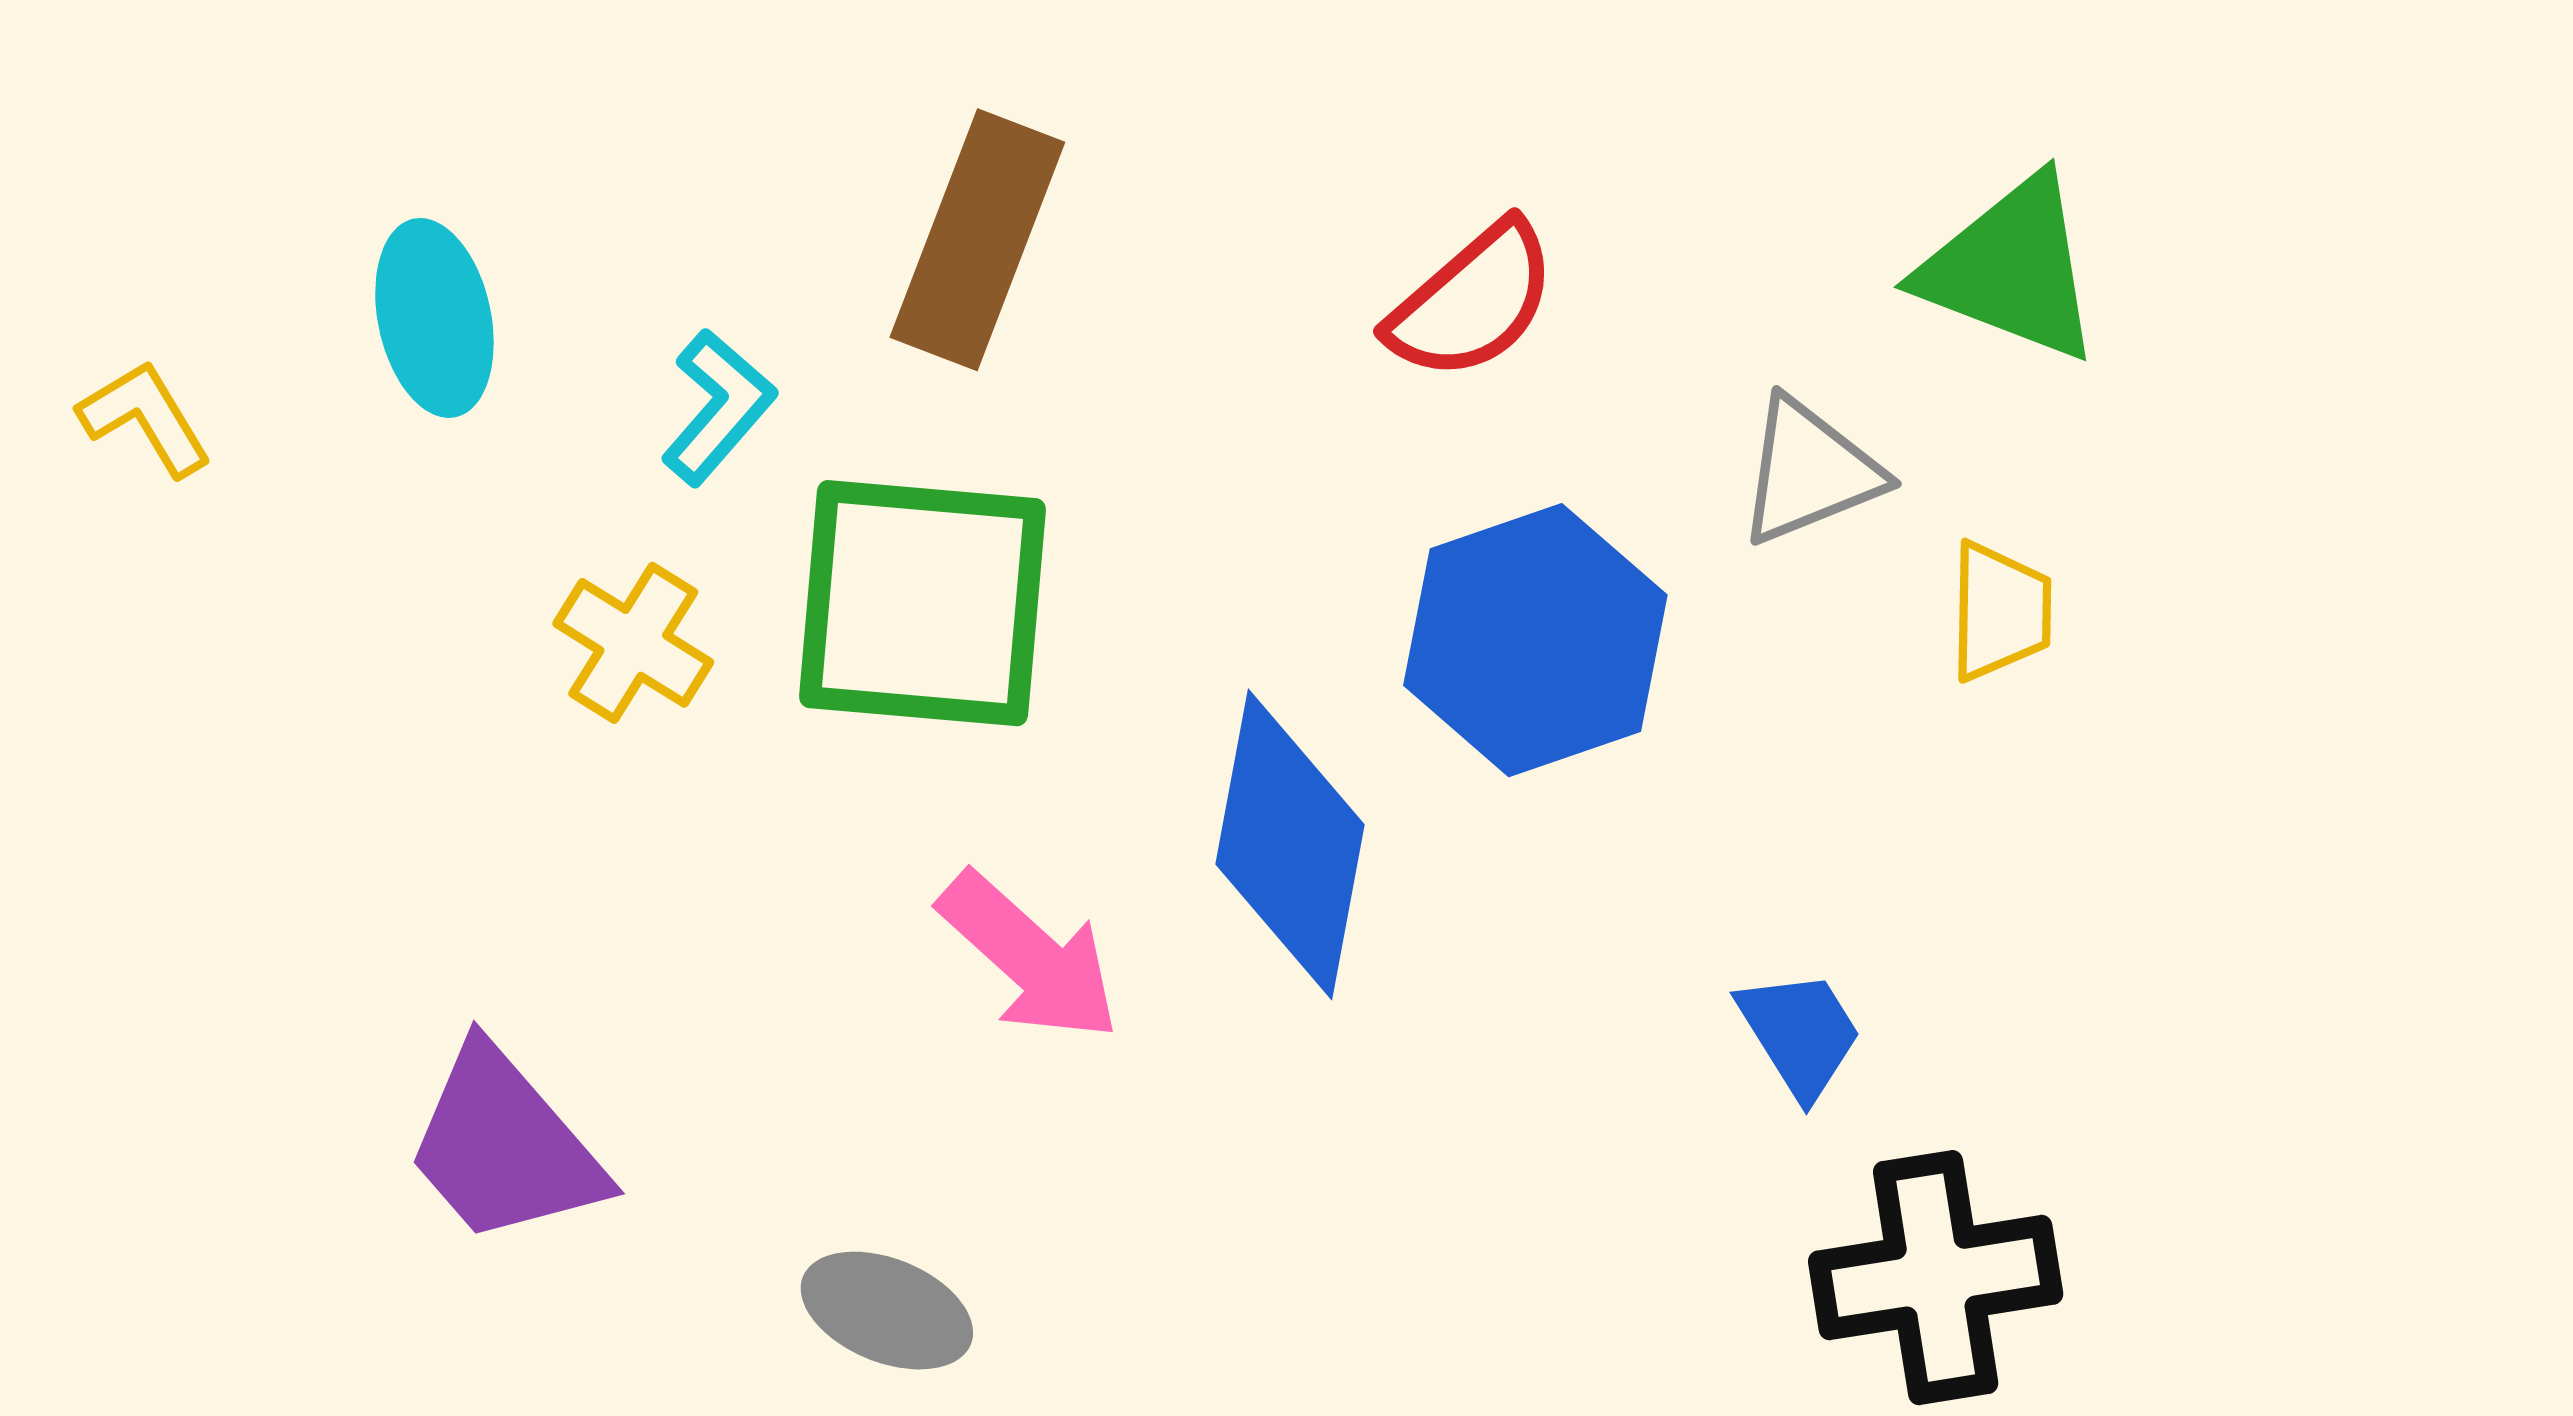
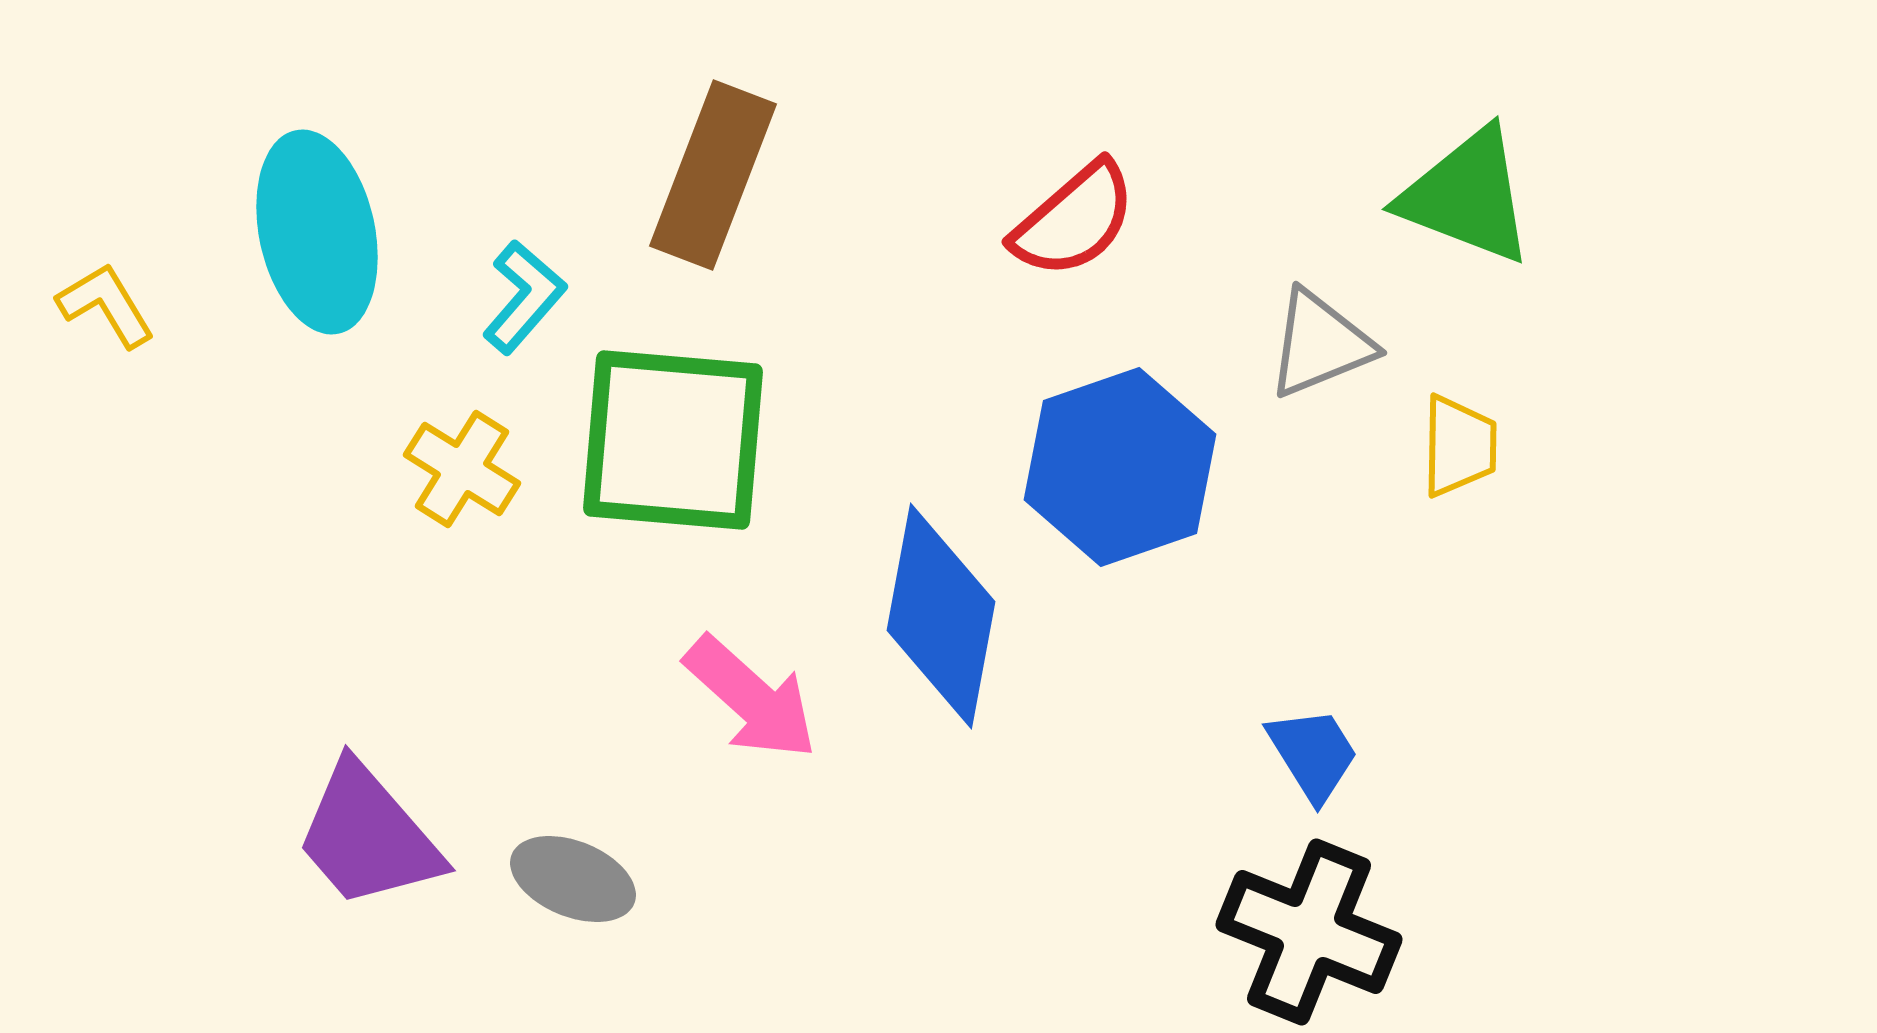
cyan ellipse: (434, 318) -> (317, 232), size x1.4
black cross: (1936, 1278) -> (1309, 932), moved, turned 31
gray ellipse: (887, 1311) -> (573, 879), moved

